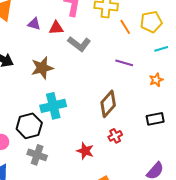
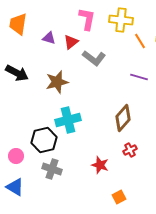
red triangle: (56, 28) -> (71, 42), turned -35

